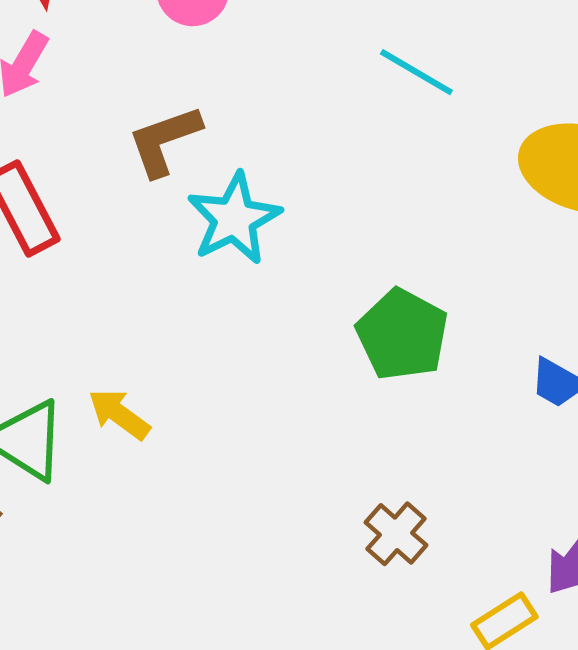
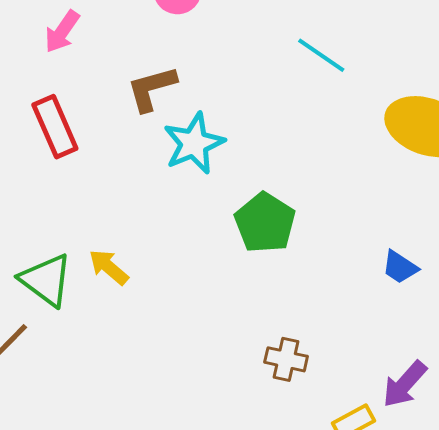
green pentagon: (402, 334) -> (265, 223), moved
brown cross: (396, 534) -> (286, 359), turned -33

